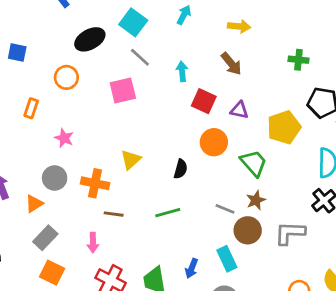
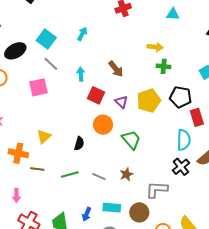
yellow arrow: (239, 26) -> (155, 47), moved
purple triangle: (239, 110) -> (121, 102), turned 32
yellow pentagon: (284, 127) -> (149, 101), moved
brown star: (256, 200) -> (126, 174), moved
gray line: (225, 209) -> (99, 177), moved
brown line: (114, 214) -> (37, 169), moved
brown circle: (248, 230) -> (139, 212), moved
cyan rectangle: (227, 259) -> (112, 208), turned -60

